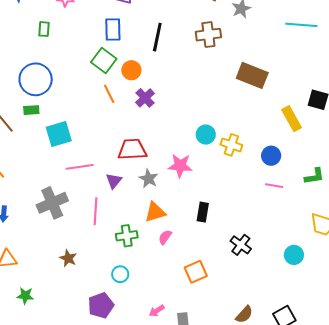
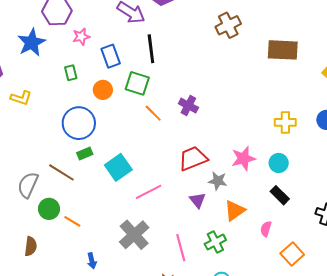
blue rectangle: (113, 30) -> (111, 56), moved
black line: (157, 37) -> (151, 49), moved
orange circle: (131, 70) -> (103, 90), moved
cyan circle: (206, 135) -> (279, 163), moved
purple triangle: (114, 181) -> (198, 200), moved
pink line: (95, 211) -> (181, 248), moved
black rectangle: (203, 212) -> (280, 195), turned -36
pink semicircle: (165, 237) -> (266, 229), moved

